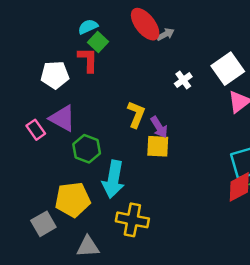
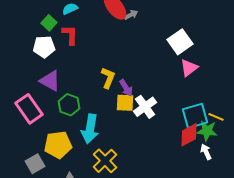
green square: (98, 42) -> (49, 23), moved
white cross: (183, 80) -> (145, 107), moved, size x1.6
pink rectangle: (36, 130) -> (29, 109), moved, size x1.8
yellow cross: (132, 220) -> (105, 161), turned 35

